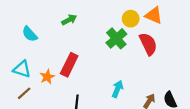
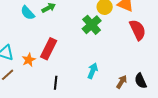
cyan semicircle: (30, 34) -> (28, 13), moved
red semicircle: (148, 44) -> (138, 30), moved

